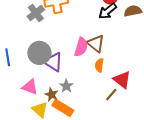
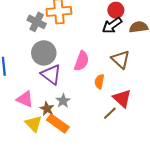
gray cross: (36, 13) -> (37, 22), turned -30
brown triangle: (96, 44) -> (121, 59), moved
gray circle: (39, 53) -> (44, 53), moved

